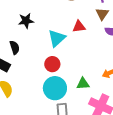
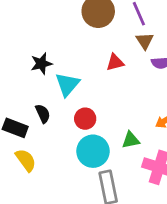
cyan triangle: (57, 38) -> (67, 84), moved
black semicircle: (15, 48) -> (43, 114), moved

